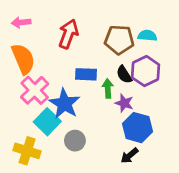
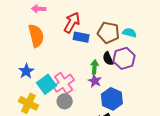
blue rectangle: (86, 74) -> (81, 37), moved
pink cross: (35, 90) -> (64, 83), moved
purple star: (124, 103) -> (95, 81), moved
blue star: (64, 104) -> (26, 71), moved, size x0.7

